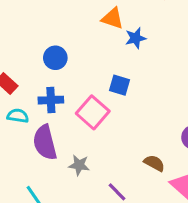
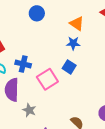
blue star: (136, 38) -> (73, 43), moved
blue circle: (55, 58) -> (37, 13), moved

